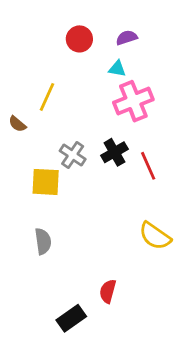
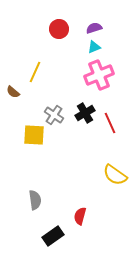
cyan triangle: (117, 69) -> (94, 47), moved, turned -32
gray semicircle: (43, 241) -> (35, 200), moved

